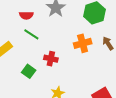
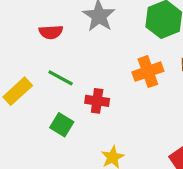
green line: (31, 34) -> (61, 78), moved

